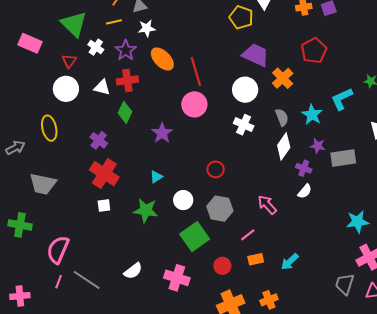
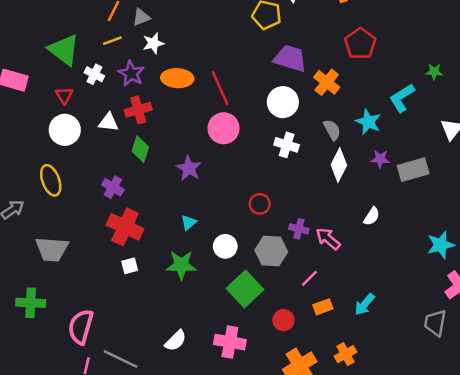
orange ellipse: (162, 59) -> (177, 78), turned -35
purple cross: (304, 168) -> (299, 229), moved

